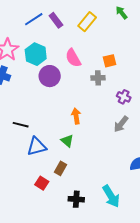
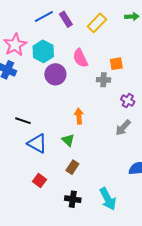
green arrow: (121, 13) -> (132, 17), turned 120
blue triangle: (37, 146) -> (37, 144), turned 40
brown rectangle: (61, 168) -> (72, 167), moved

